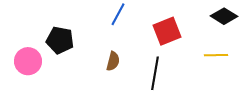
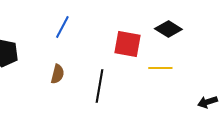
red square: (167, 31) -> (127, 44), moved, turned 32

